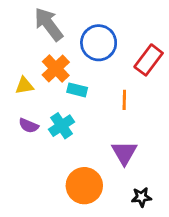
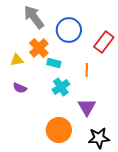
cyan cross: (61, 126) -> (61, 87), moved
black star: (141, 197) -> (99, 138), size x1.5

